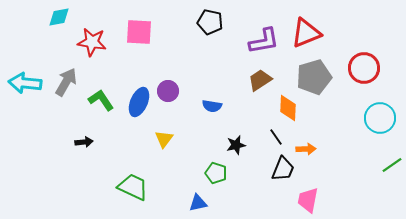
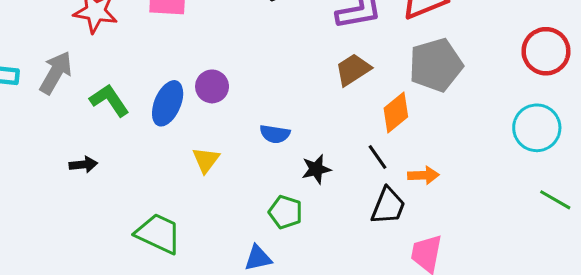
red circle: (364, 68) -> (546, 51), moved
blue semicircle: (212, 106) -> (275, 134), moved
orange diamond: (288, 108) -> (396, 112), turned 48
green line: (392, 165) -> (555, 200), turned 65

